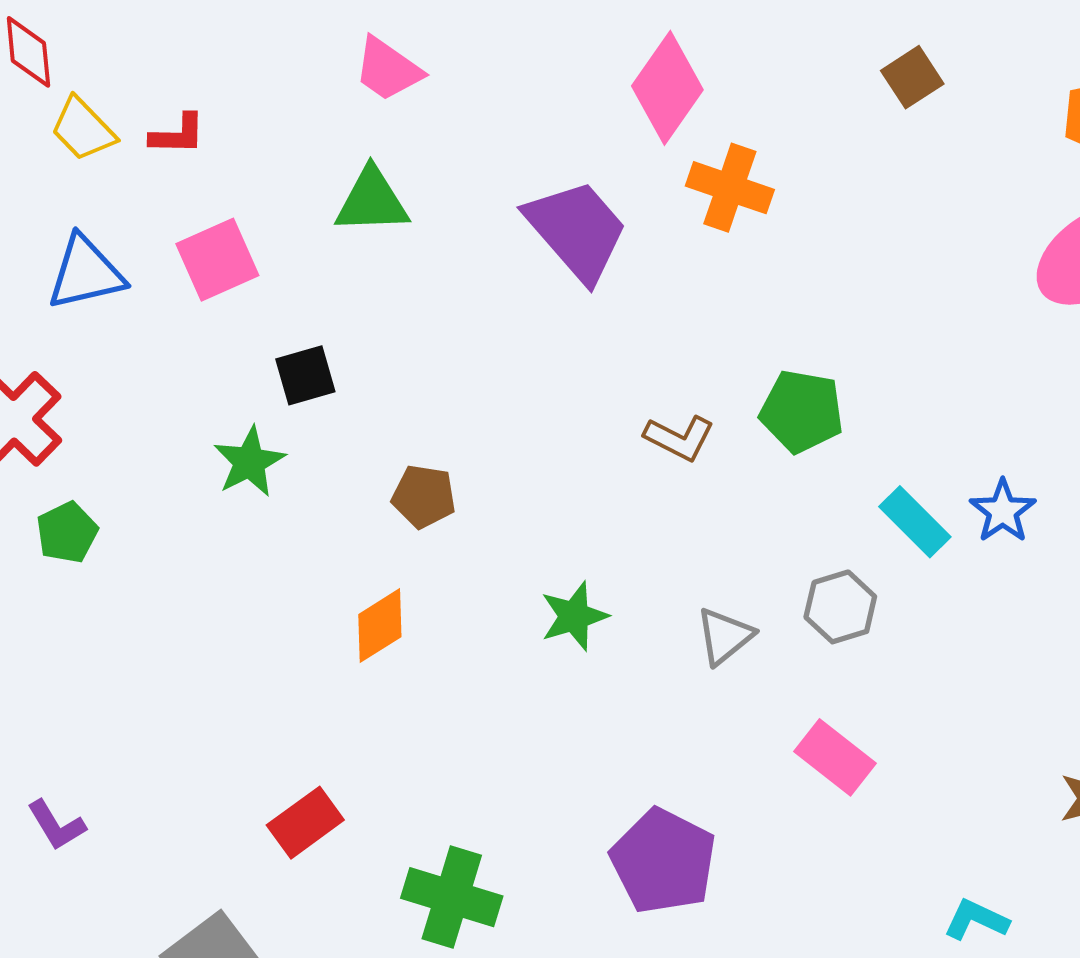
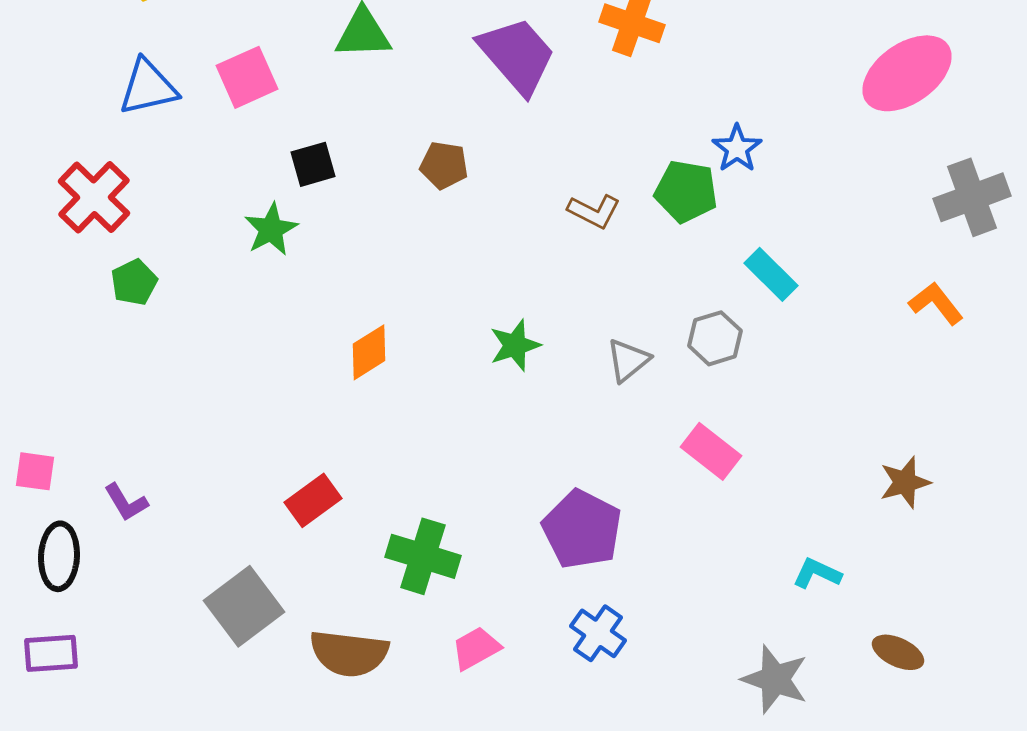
brown pentagon: (424, 496) -> (444, 165), moved
blue star: (1003, 511) -> (737, 148), moved

